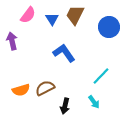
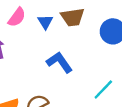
brown trapezoid: (75, 15) -> (73, 17), turned -125

